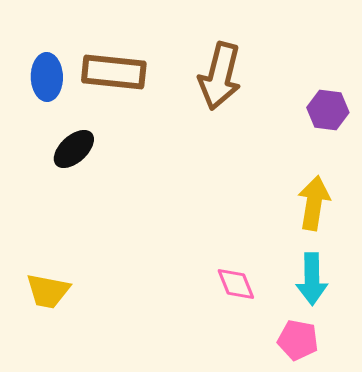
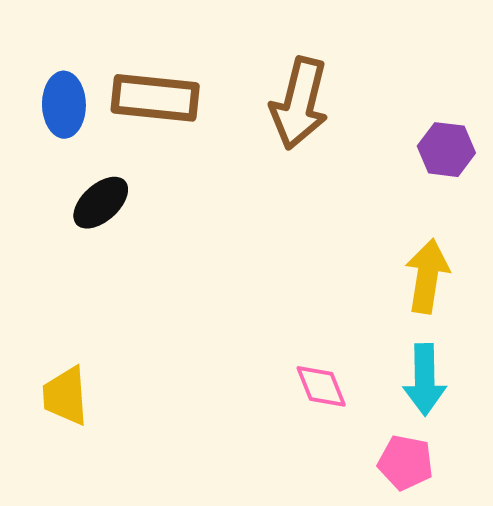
yellow trapezoid: (48, 291) -> (65, 396), turned 75

